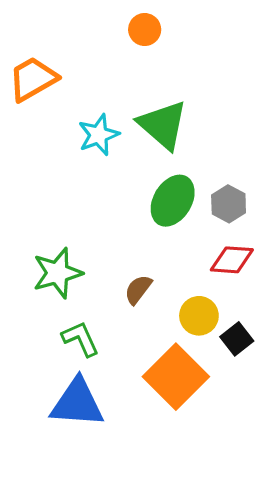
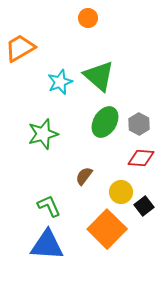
green star: (57, 273) -> (43, 134), moved

